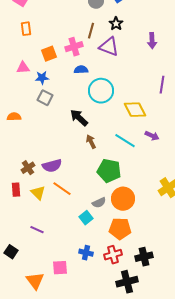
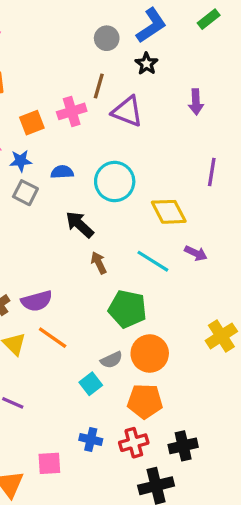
black star: (116, 24) -> (147, 64), moved
blue semicircle: (81, 70) -> (62, 172), moved

